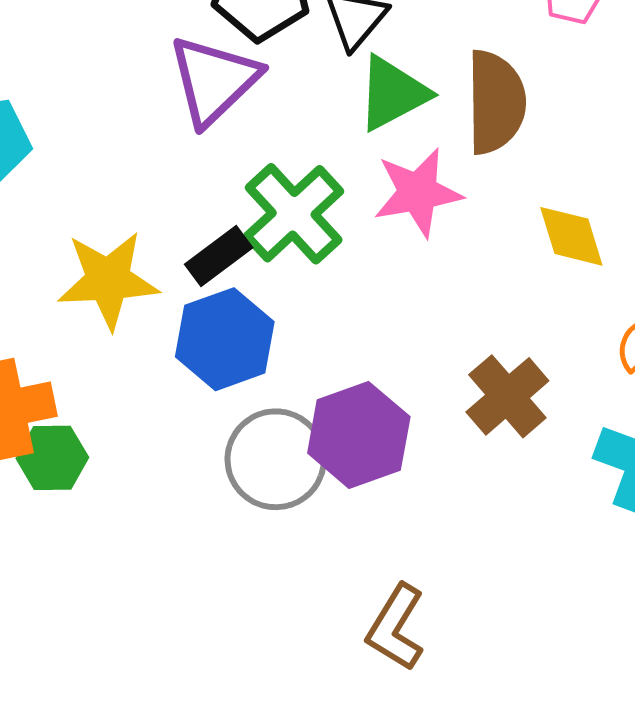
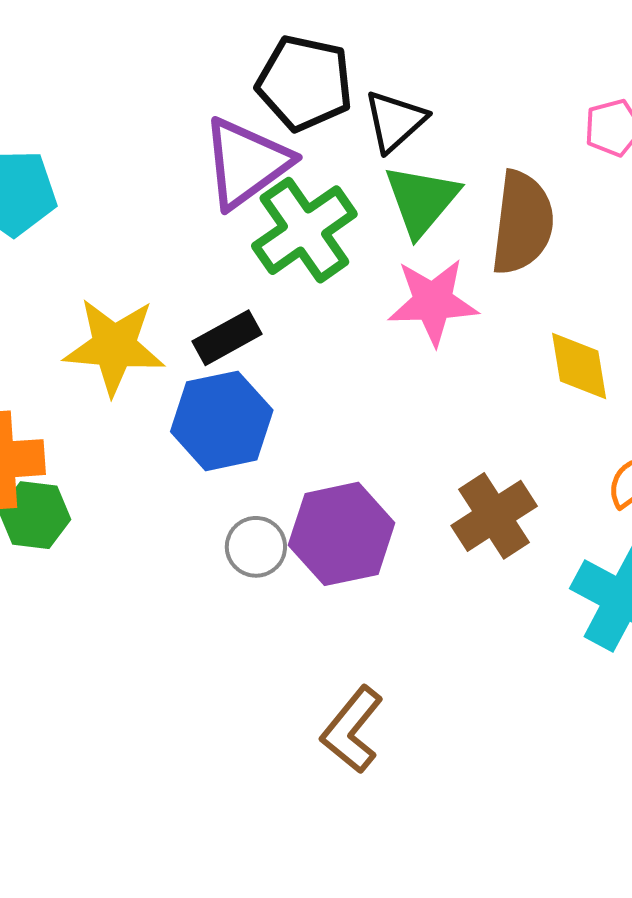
green triangle: (393, 93) -> (422, 200), turned -30
green cross: (294, 214) -> (304, 230), moved
gray circle: (276, 459) -> (256, 547), size x0.6

